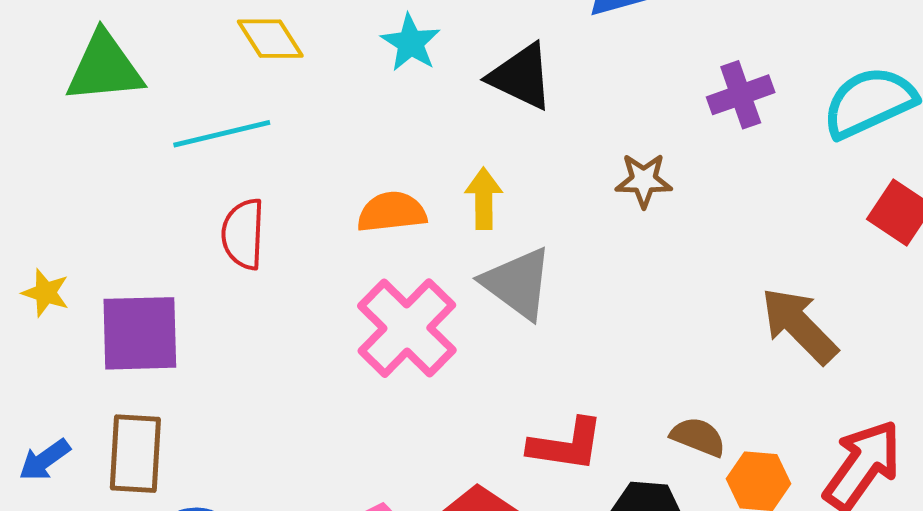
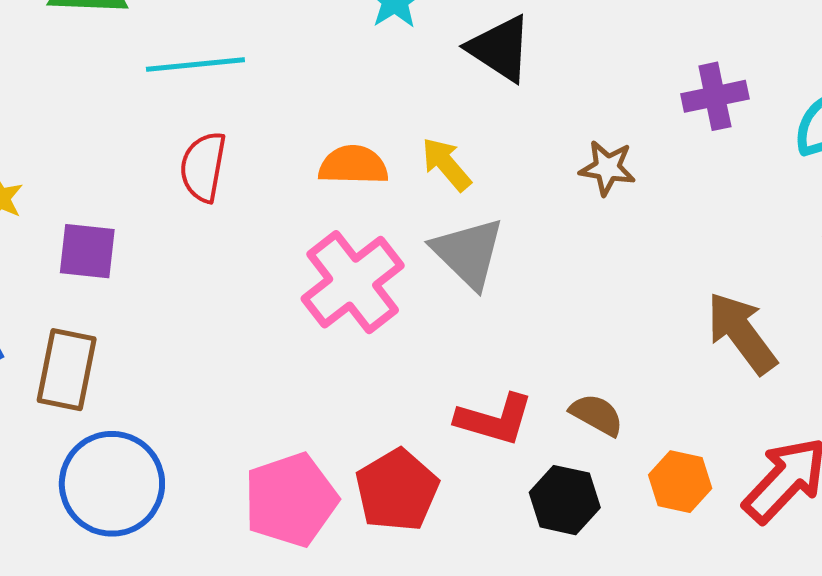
yellow arrow: (484, 199) -> (446, 164), turned -48
purple square: (140, 333) -> (87, 251), size x0.7
brown semicircle: (698, 437) -> (597, 415), moved

